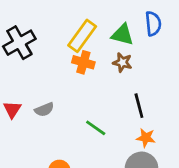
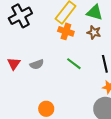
green line: (96, 128) -> (74, 64), moved

